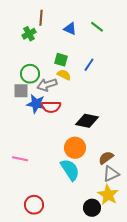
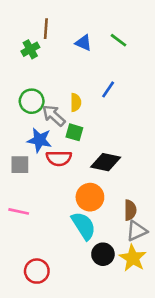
green square: (61, 60) -> (74, 132), moved
yellow semicircle: (64, 75) -> (76, 102), turned 64
gray arrow: (47, 85) -> (54, 115), turned 60
gray square: (21, 91) -> (20, 165), moved
red semicircle: (51, 107) -> (59, 158), moved
brown semicircle: (106, 158) -> (130, 210), turned 126
black circle: (92, 208) -> (103, 254), moved

